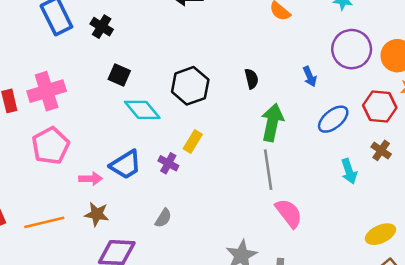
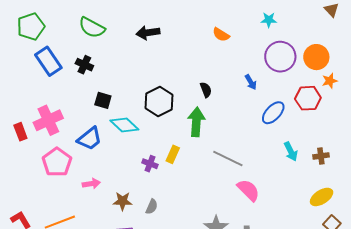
green arrow: (272, 122) -> (196, 122), moved
yellow rectangle: (193, 142) -> (173, 154), moved
brown cross: (381, 150) -> (321, 156), moved, turned -35
blue trapezoid: (126, 165) -> (90, 139), moved
gray line: (268, 170) -> (228, 158), turned -48
brown star: (97, 214) -> (123, 201), moved

